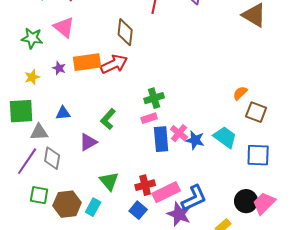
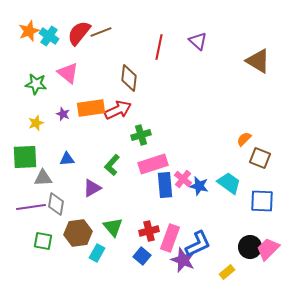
green cross: (154, 98) -> (141, 135), moved
pink rectangle: (149, 118) -> (153, 164), size x1.8
purple line: (27, 161) -> (31, 207), turned 48
pink rectangle: (166, 192) -> (170, 238), turned -44
brown hexagon: (67, 204) -> (78, 233), moved

